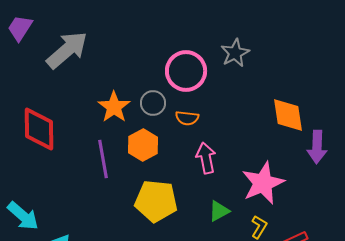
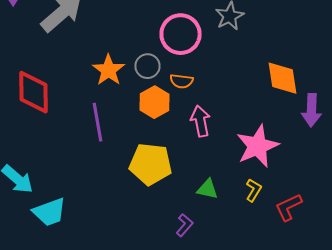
orange hexagon: (143, 145) -> (154, 102), moved
green triangle: (219, 211) -> (208, 189), moved, turned 40

